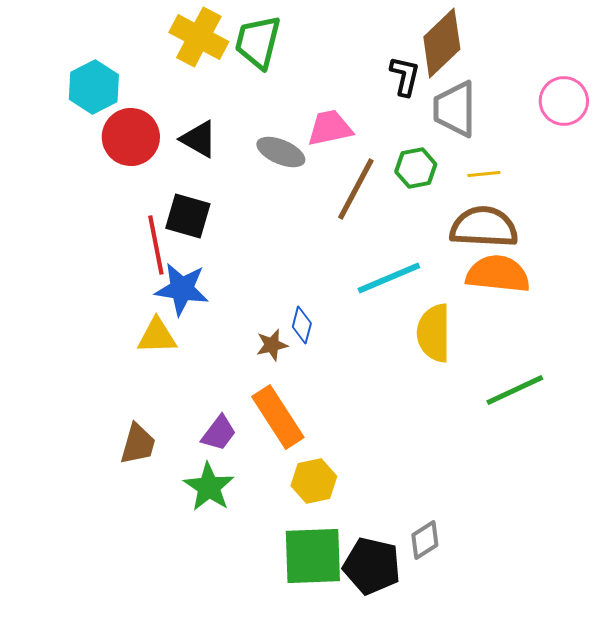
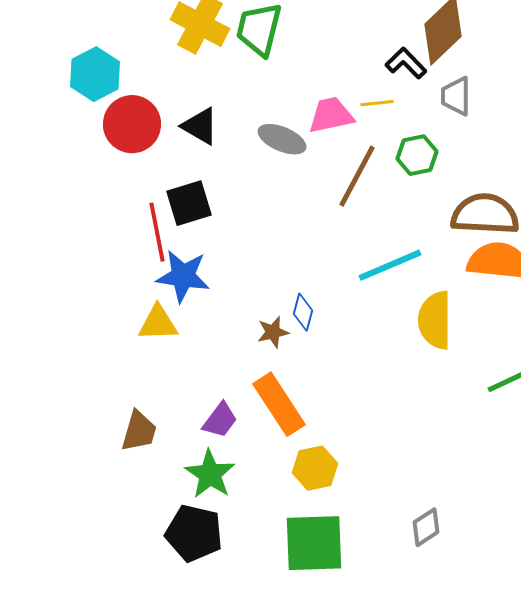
black L-shape: (405, 76) -> (406, 63), turned -57
gray trapezoid: (455, 109) -> (456, 96), size x0.7
yellow line: (484, 174) -> (377, 103), moved
black square: (188, 216) -> (189, 203), turned -33
black pentagon: (372, 566) -> (194, 533), moved

